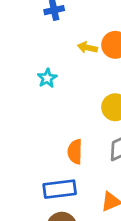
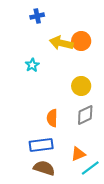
yellow arrow: (87, 48) -> (61, 43), size x1.6

